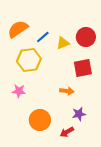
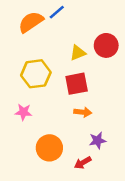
orange semicircle: (18, 29) -> (31, 22), moved
blue line: (43, 37) -> (57, 12), moved
red square: (83, 68) -> (77, 84), moved

